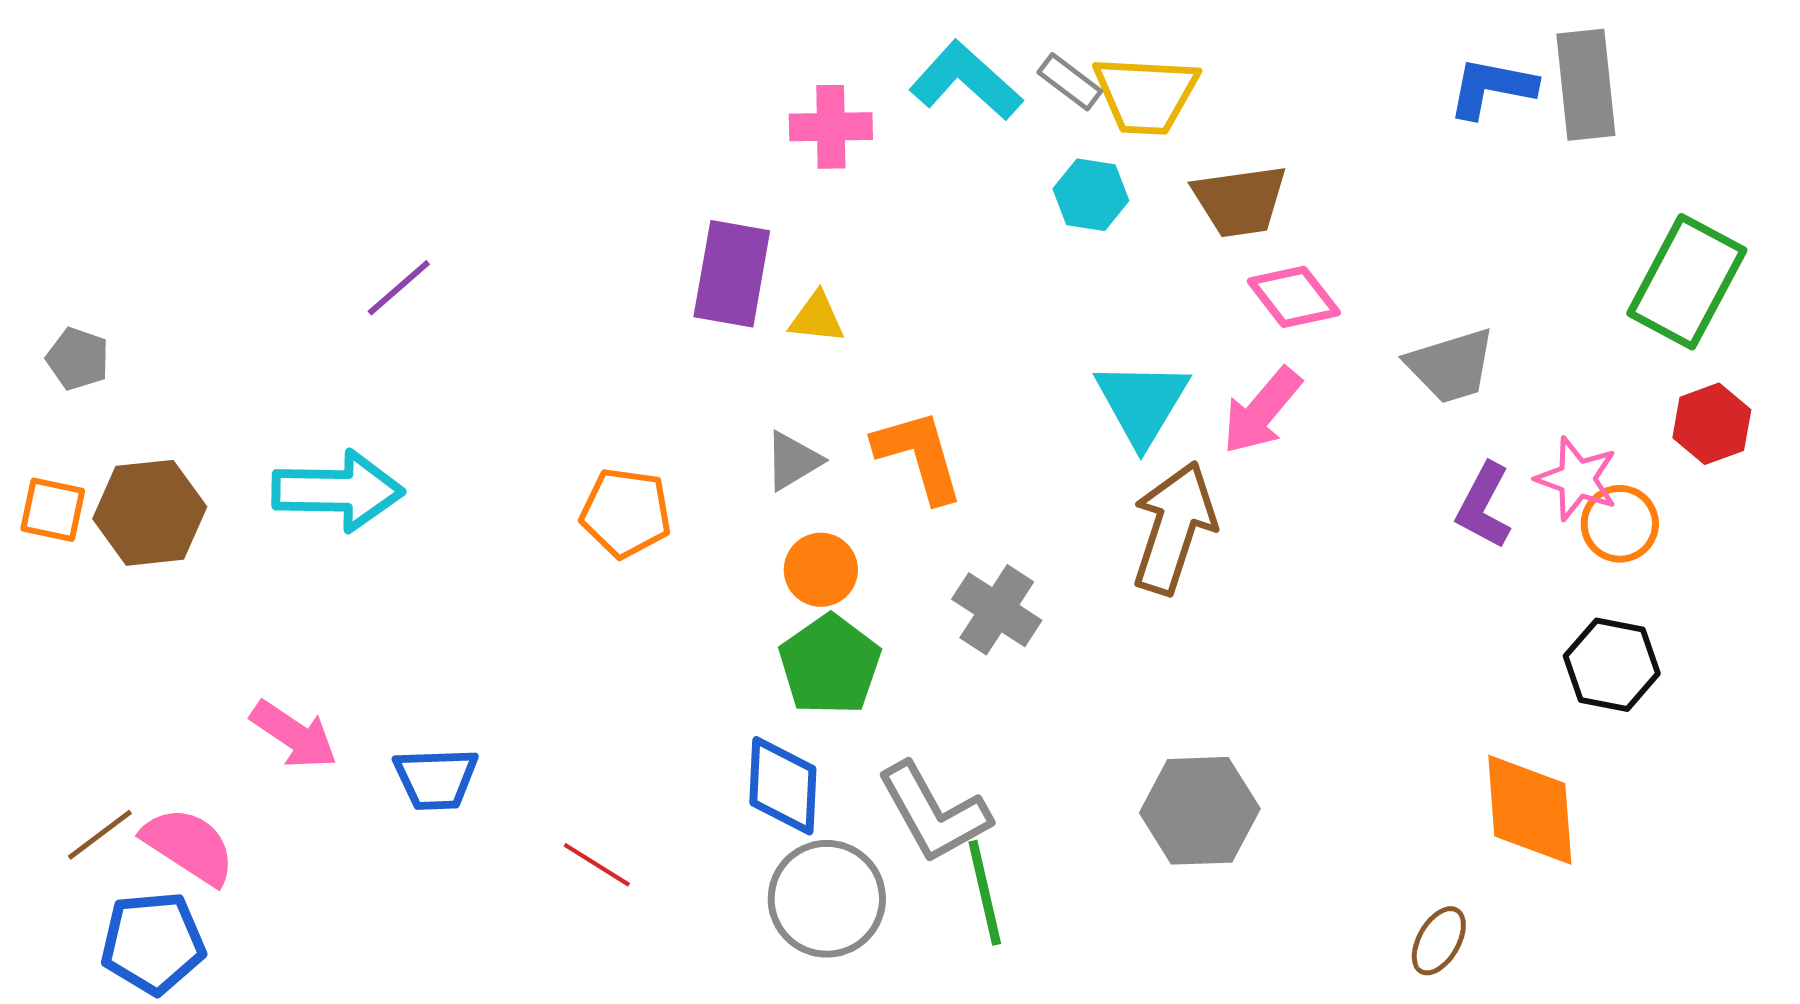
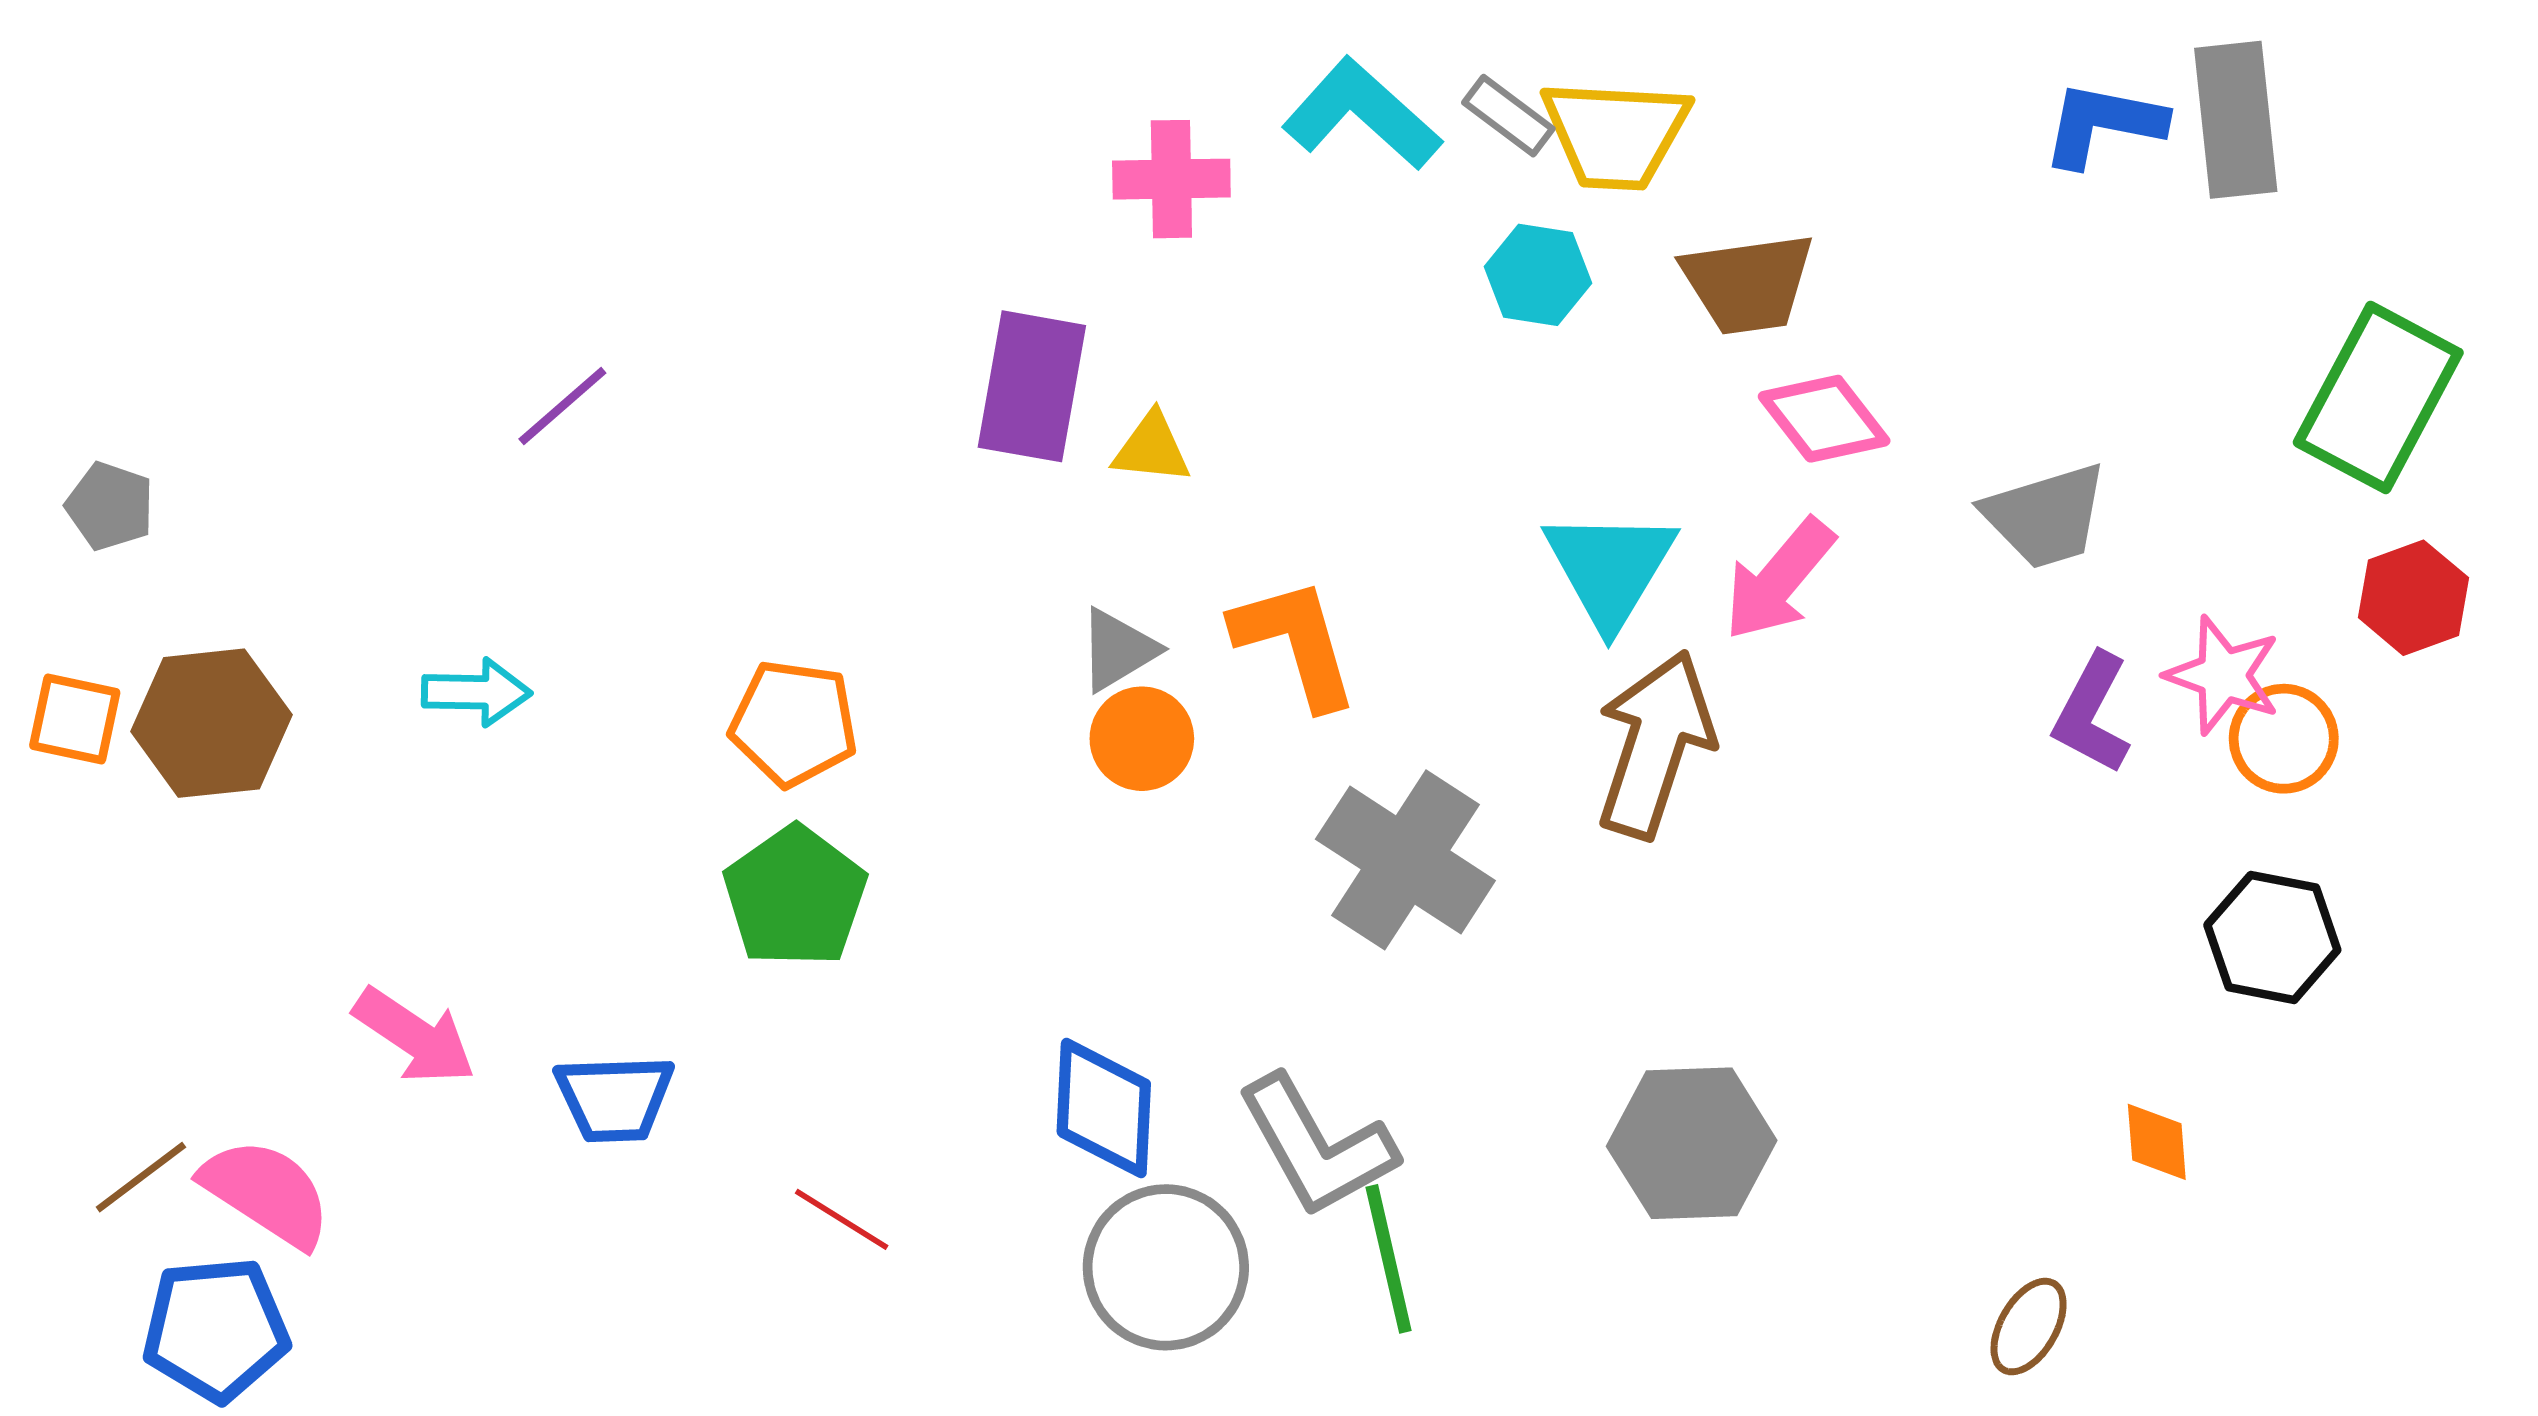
cyan arrow: (338, 491) -> (476, 692), size x0.6
orange pentagon: (626, 513) -> (794, 723), moved
orange circle: (821, 570) -> (1142, 739), moved
gray cross: (997, 610) -> (1405, 860), size x1.4
green pentagon: (830, 665) -> (795, 897), moved
orange diamond: (1530, 810) -> (2157, 1142), size x0.5

